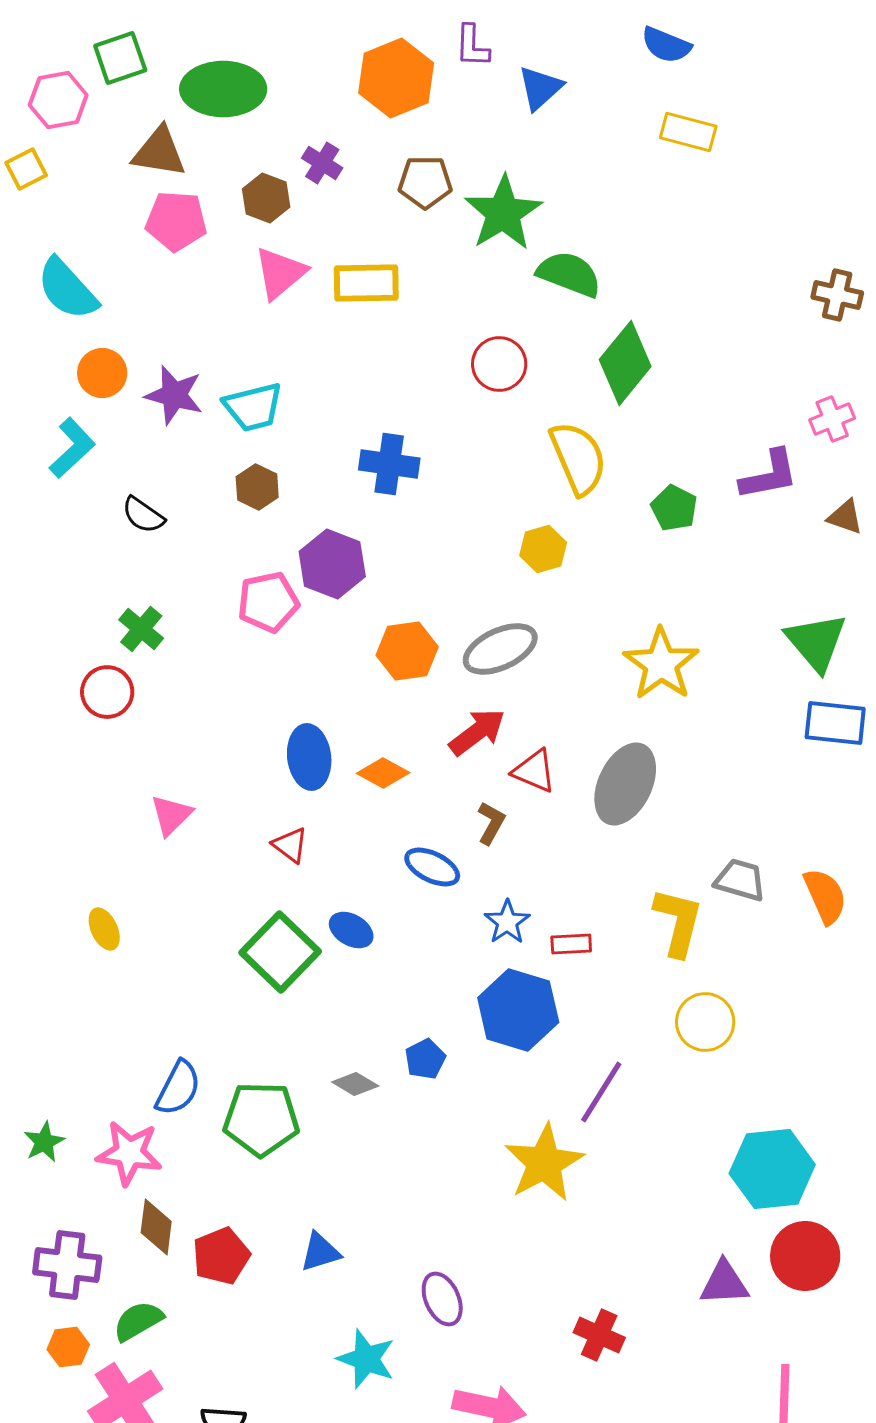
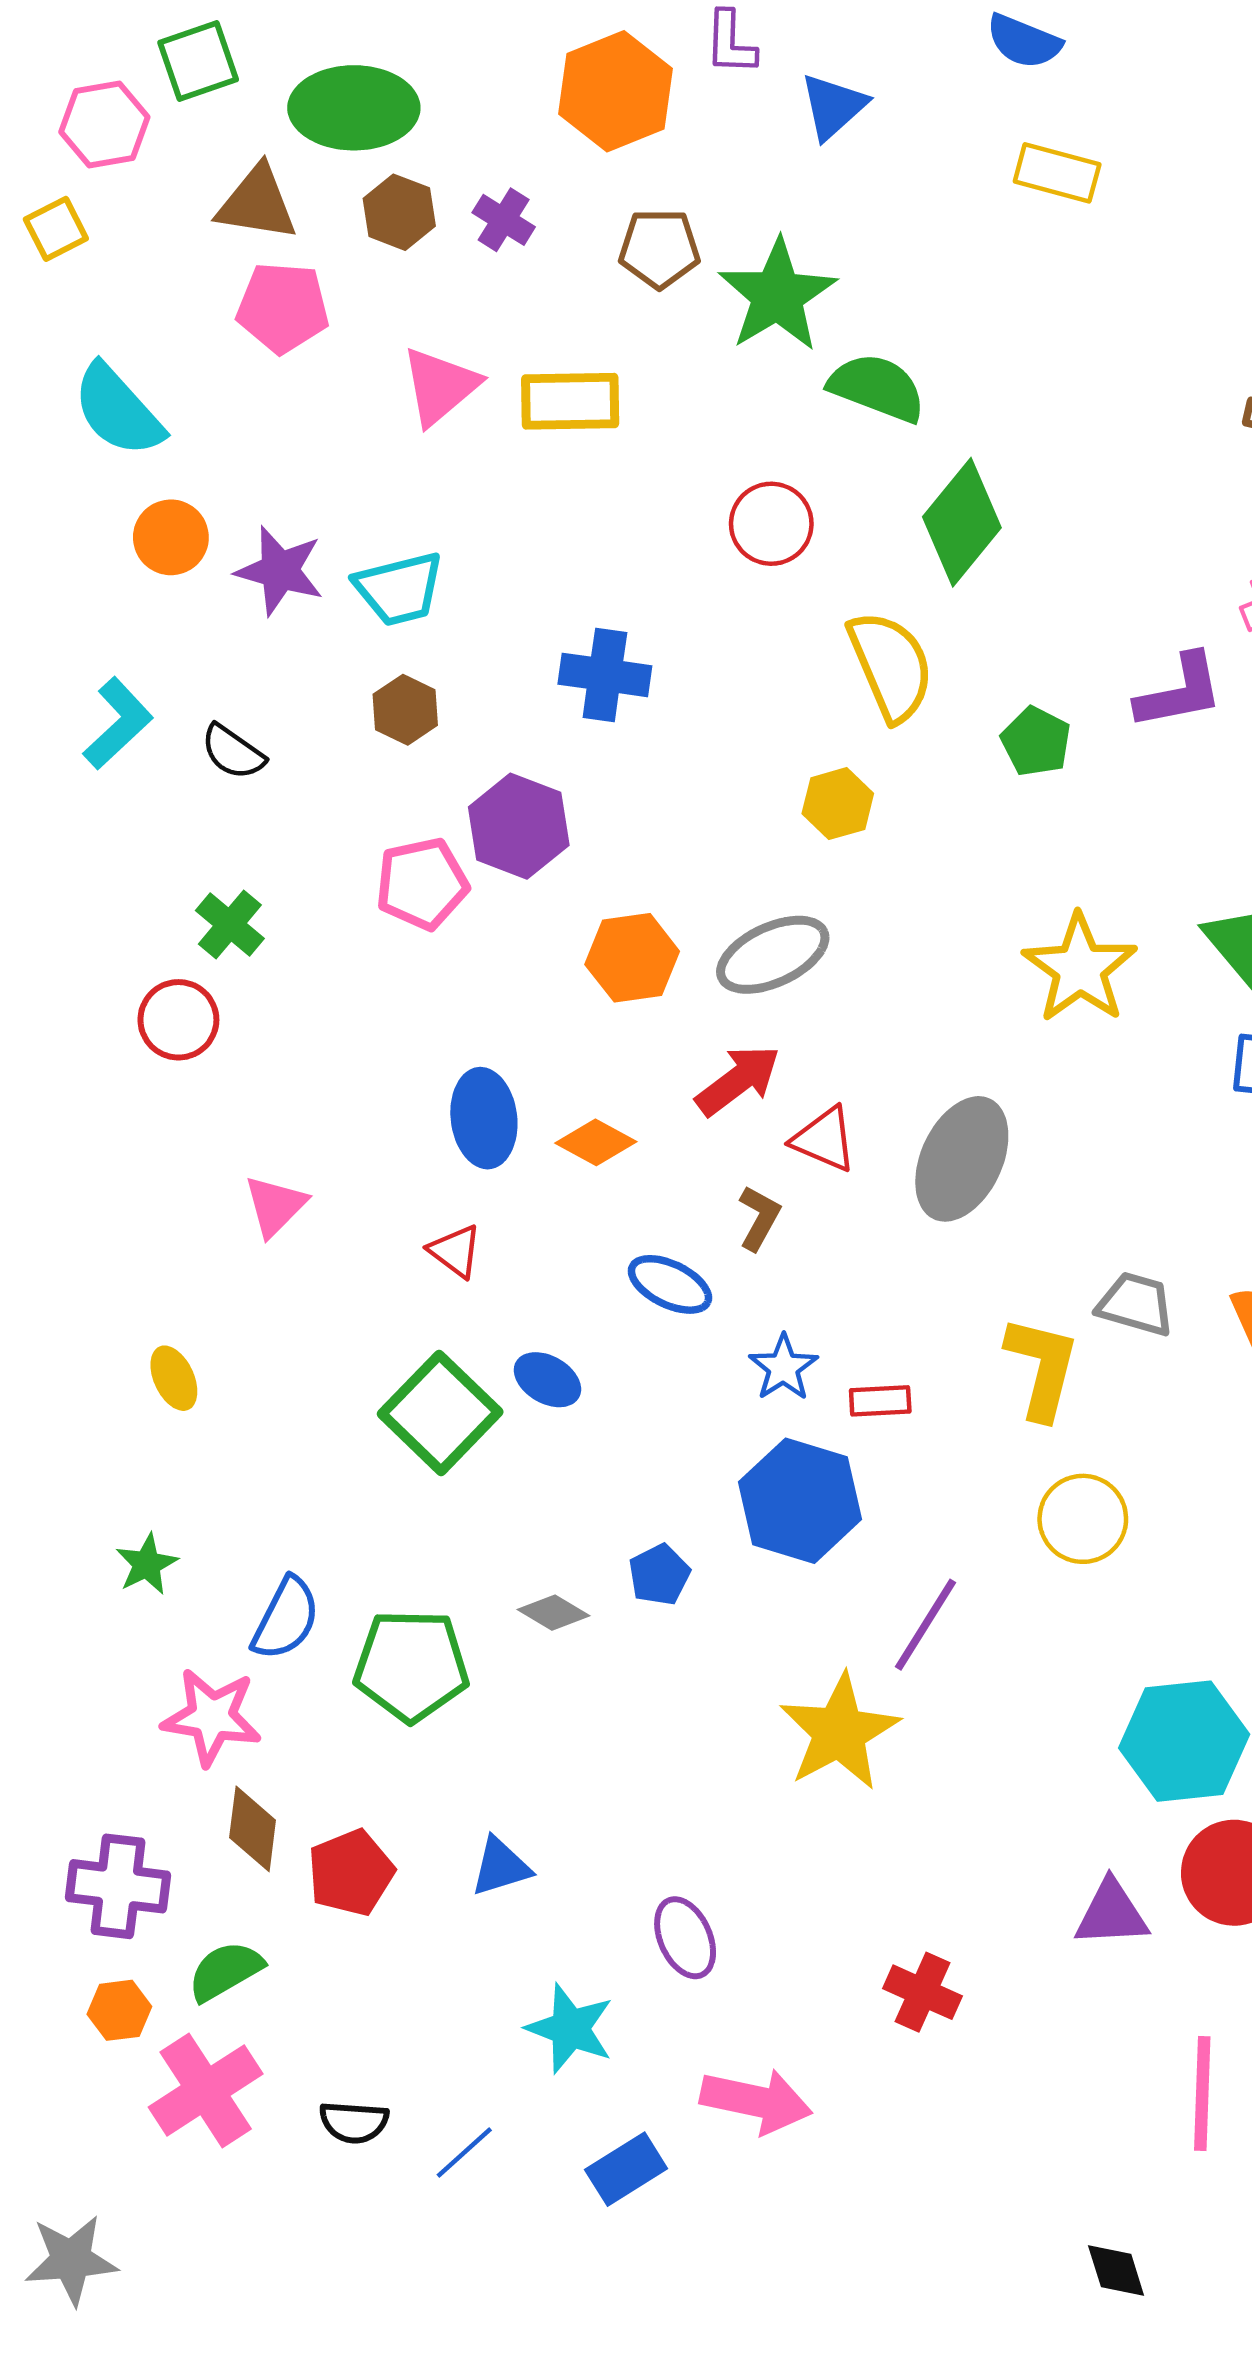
brown hexagon: (266, 198) -> (399, 212), moved
cyan L-shape: (72, 448) -> (118, 723), moved
yellow star: (661, 664) -> (1080, 968), moved
green star: (44, 1142) -> (147, 1564), moved

